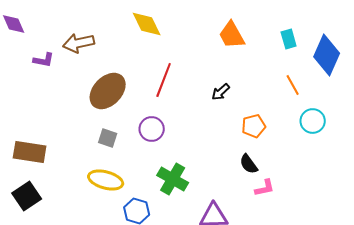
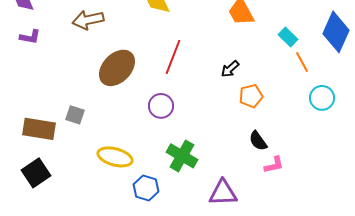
cyan rectangle: (289, 39) -> (288, 37), moved, turned -30
purple L-shape: (44, 60) -> (30, 37), moved
orange pentagon: (254, 126) -> (251, 96), moved
gray square: (108, 138) -> (75, 115), moved

